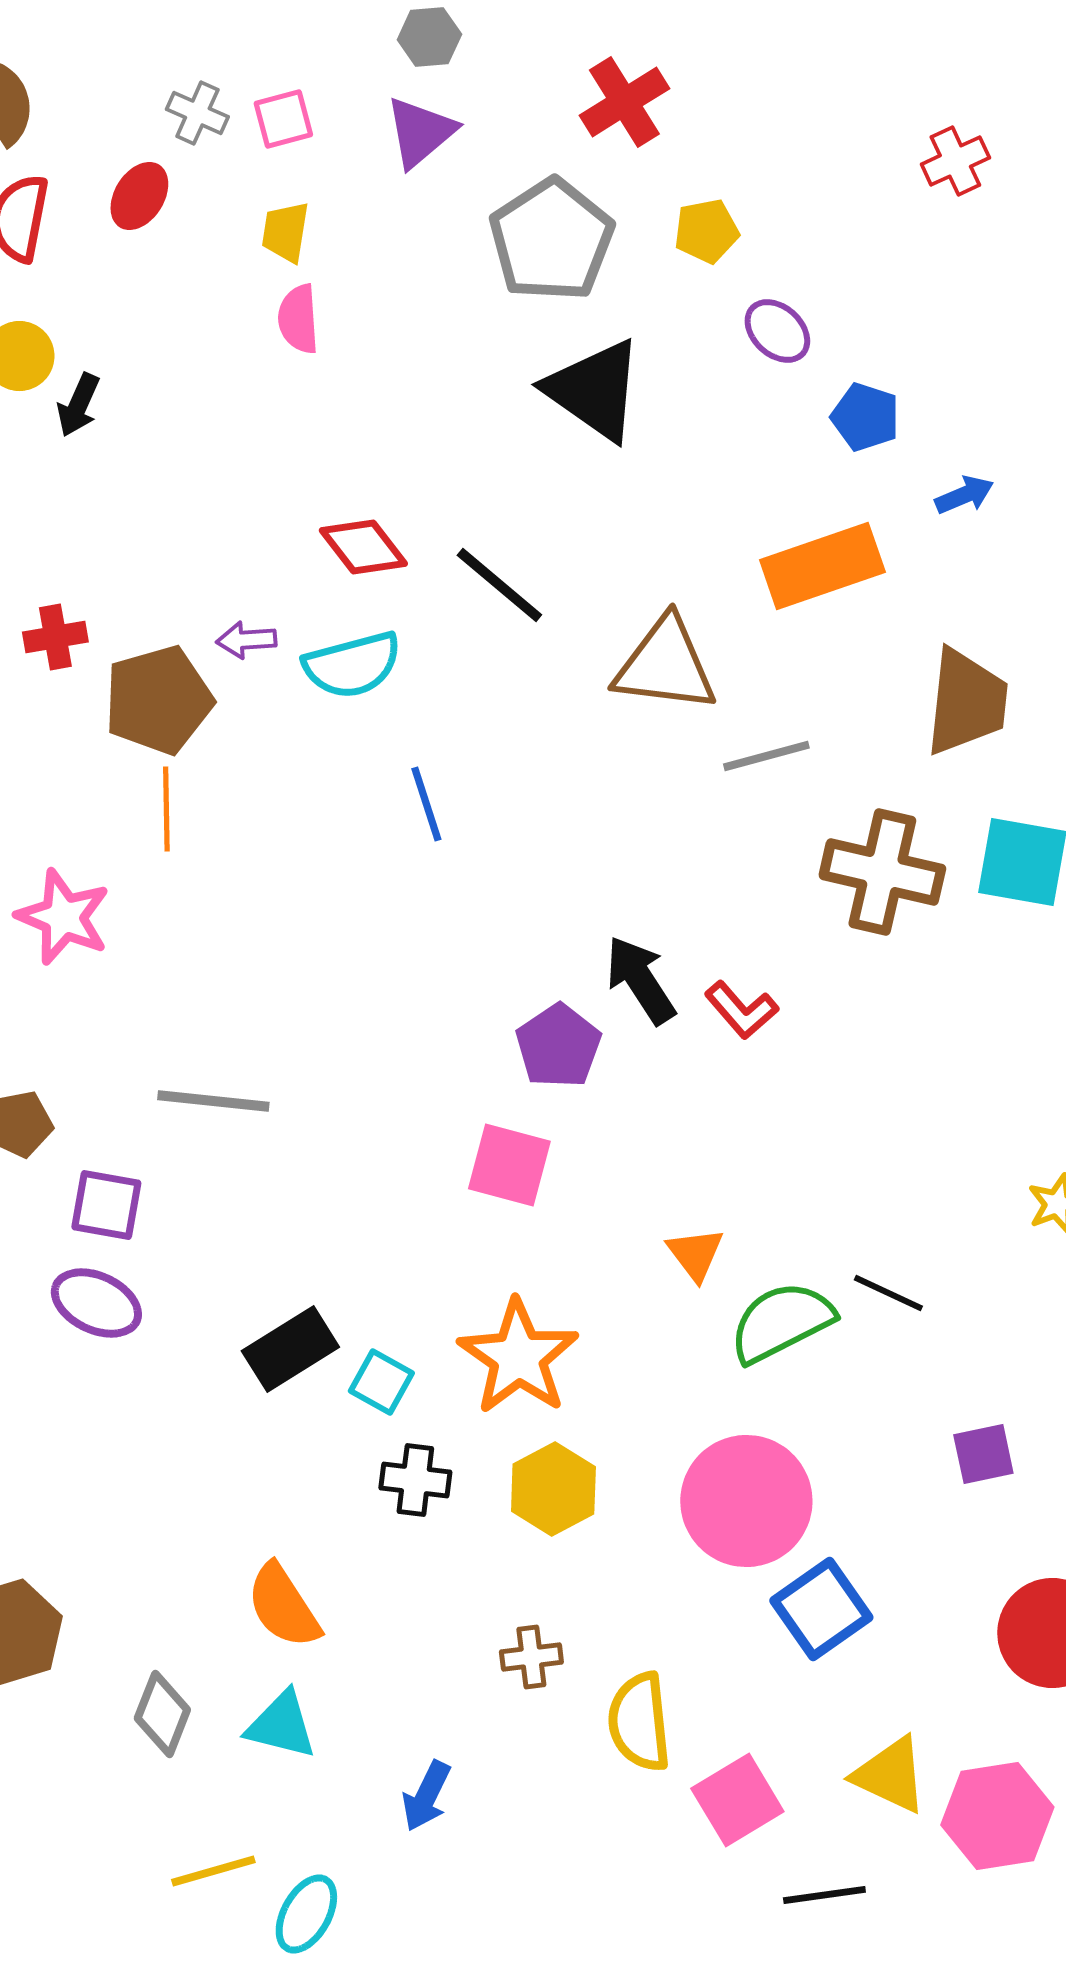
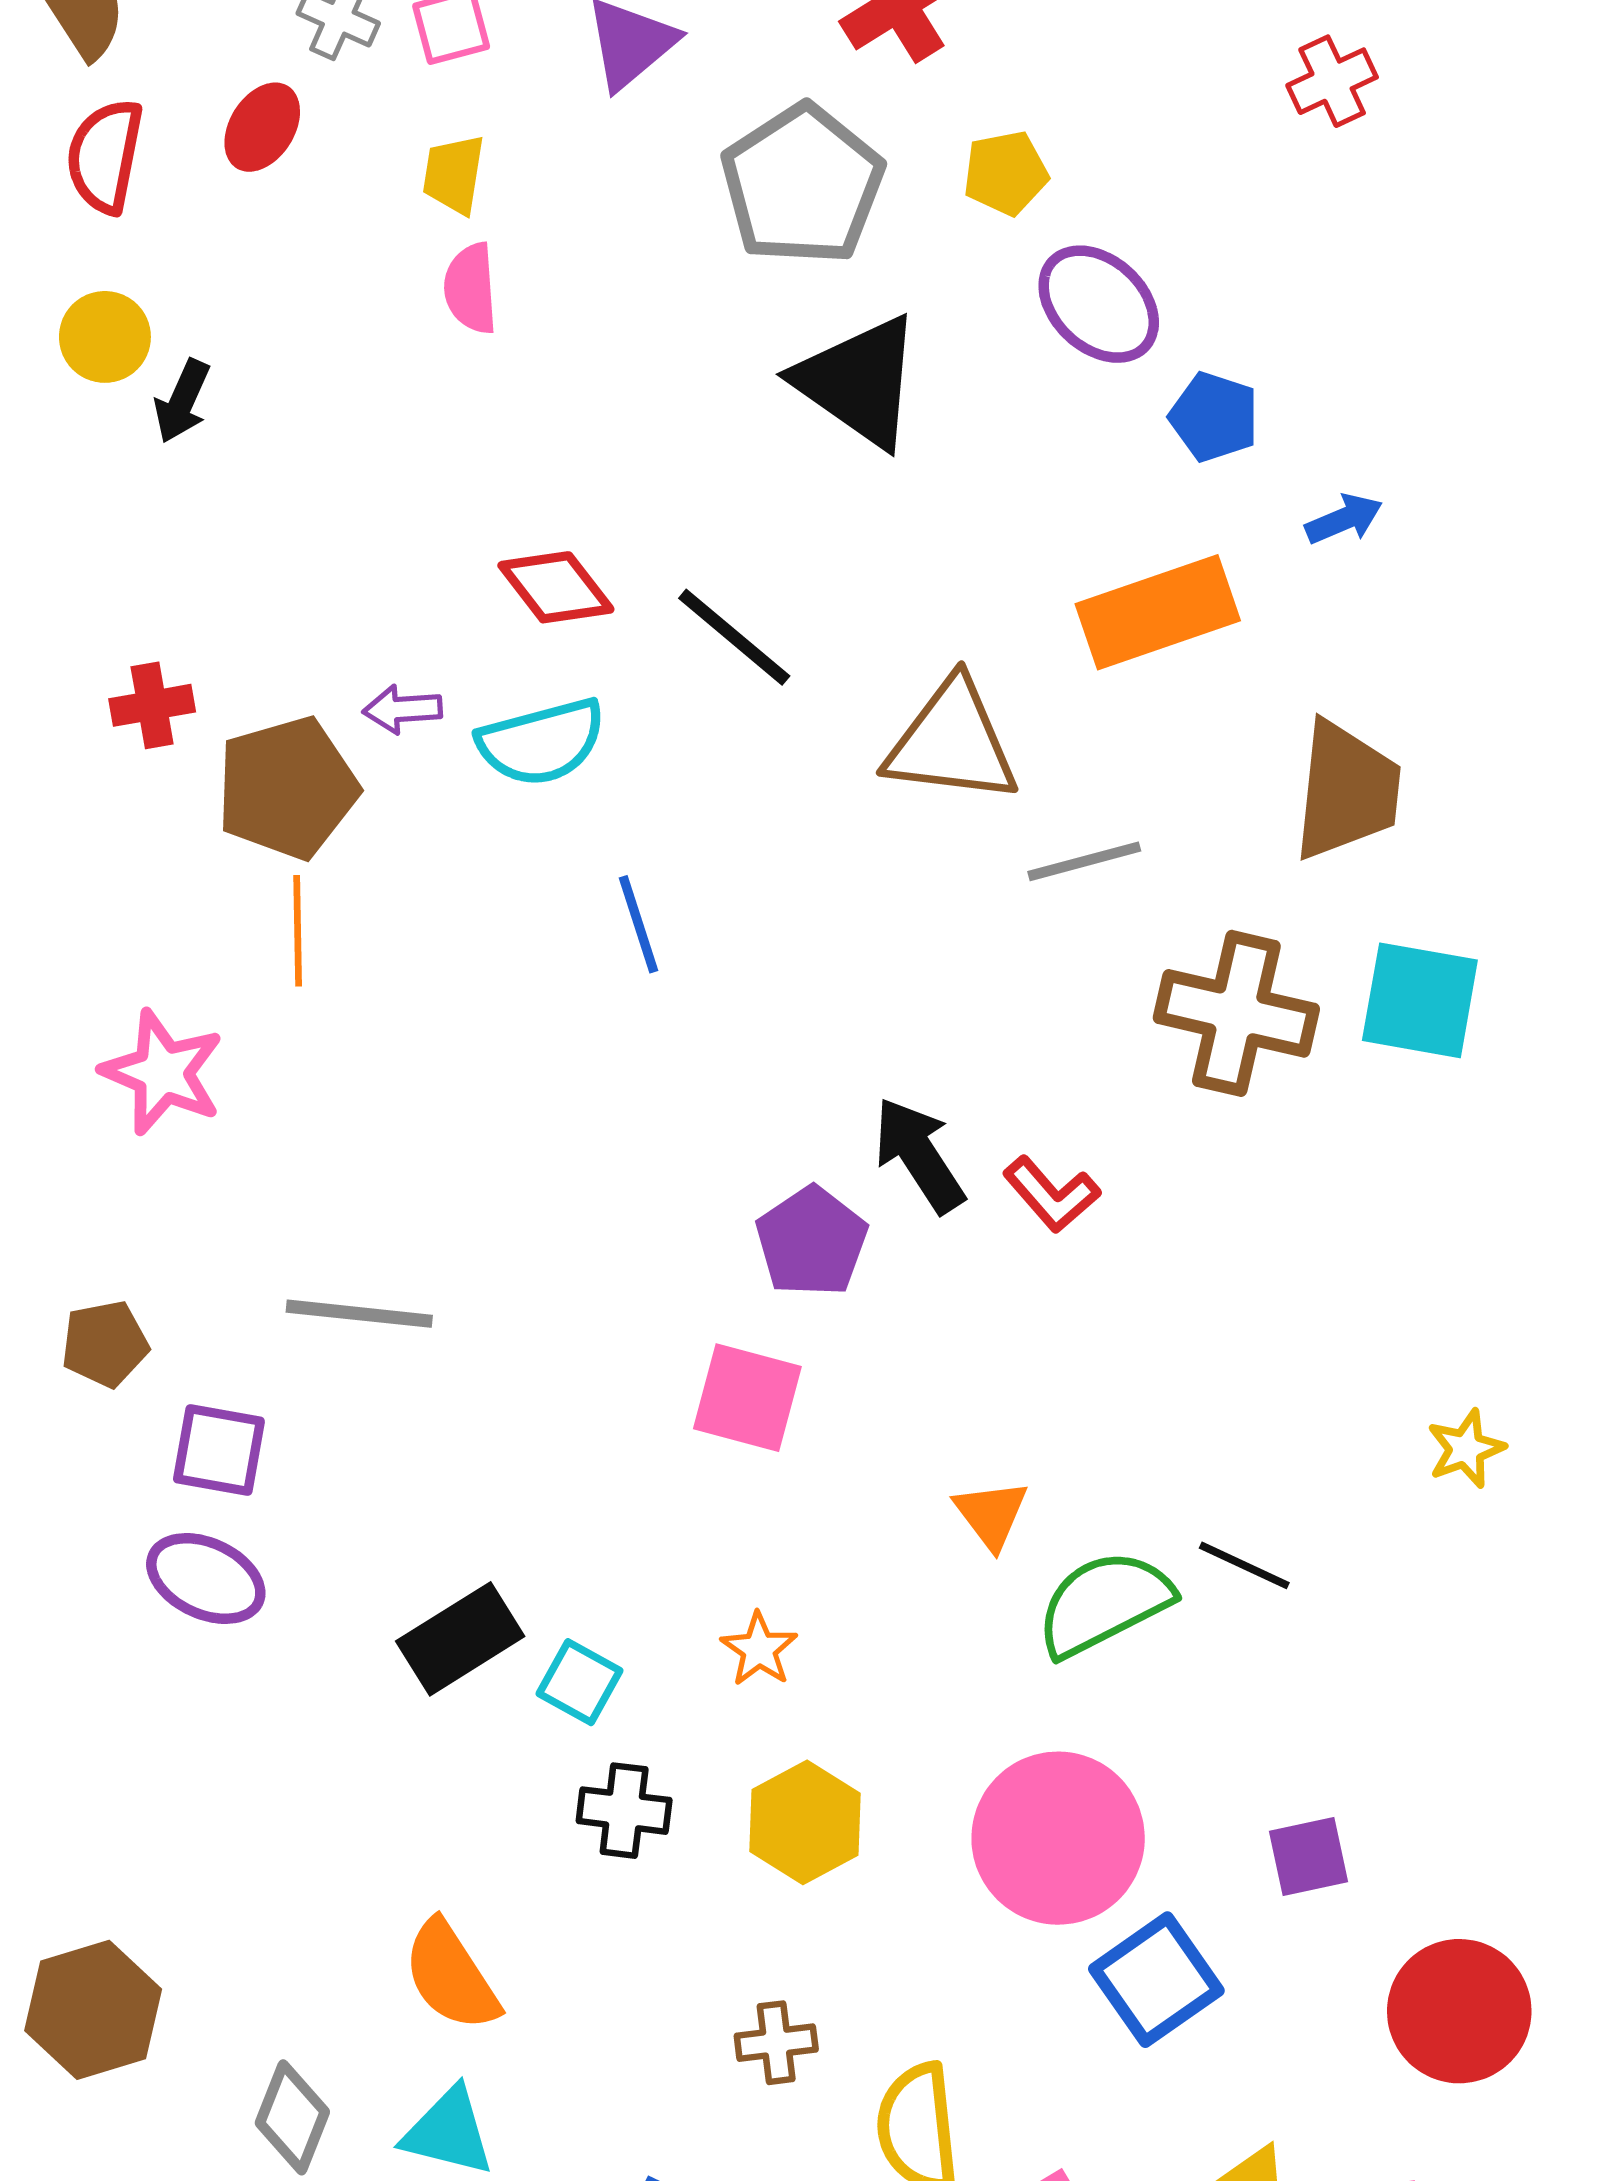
purple ellipse: (777, 331) -> (1099, 304), size x1.4
orange star: (518, 1357) -> (759, 1649), size x0.5
purple square: (983, 1454) -> (1308, 1856), moved

